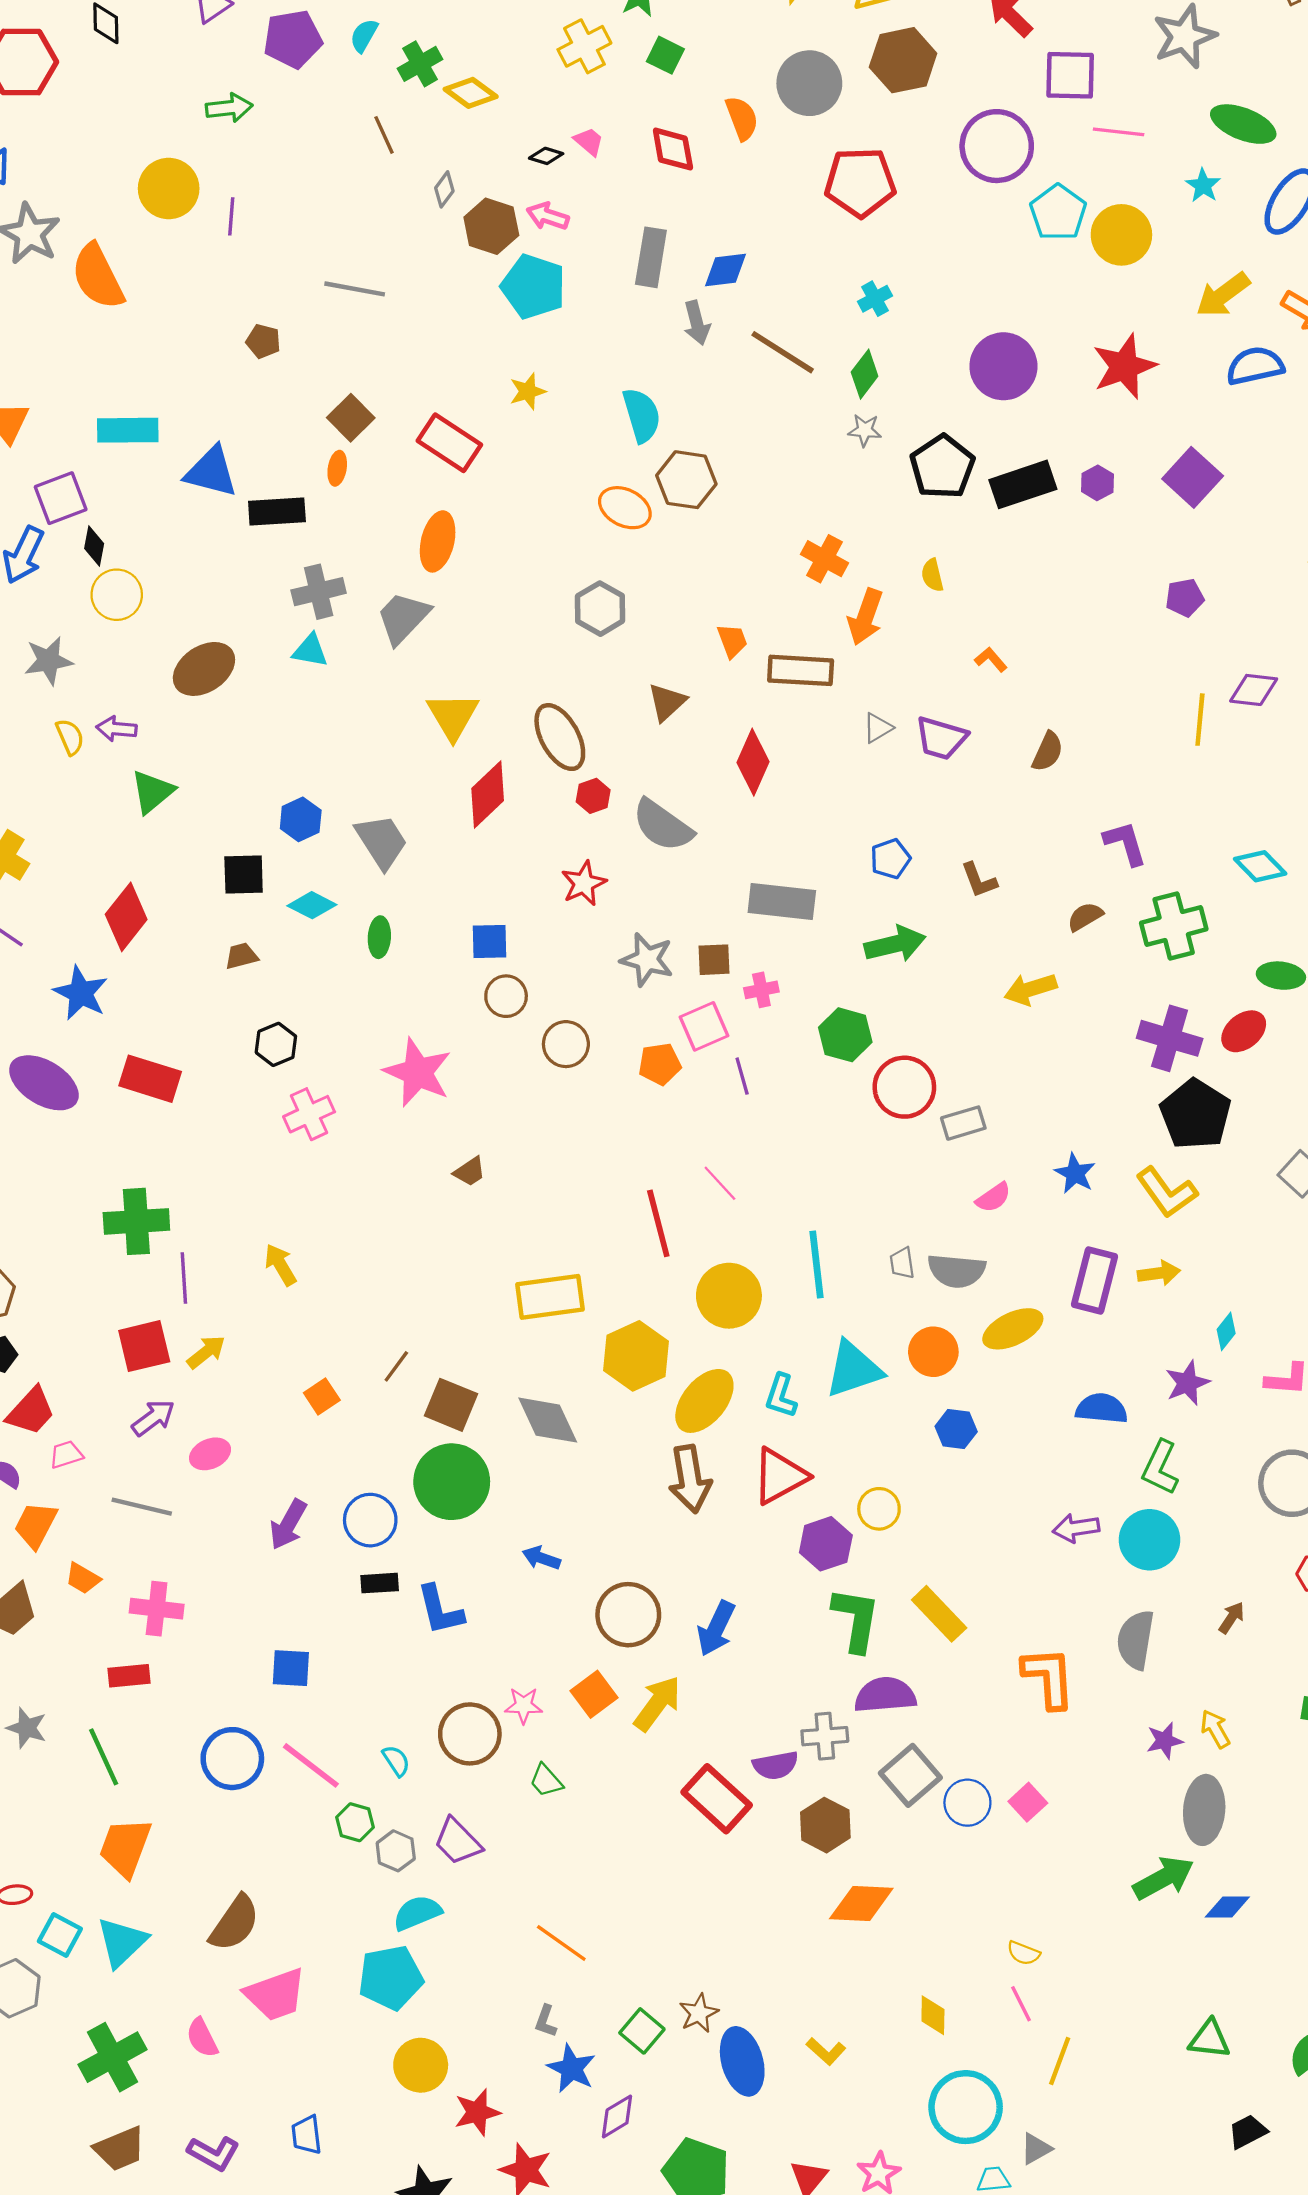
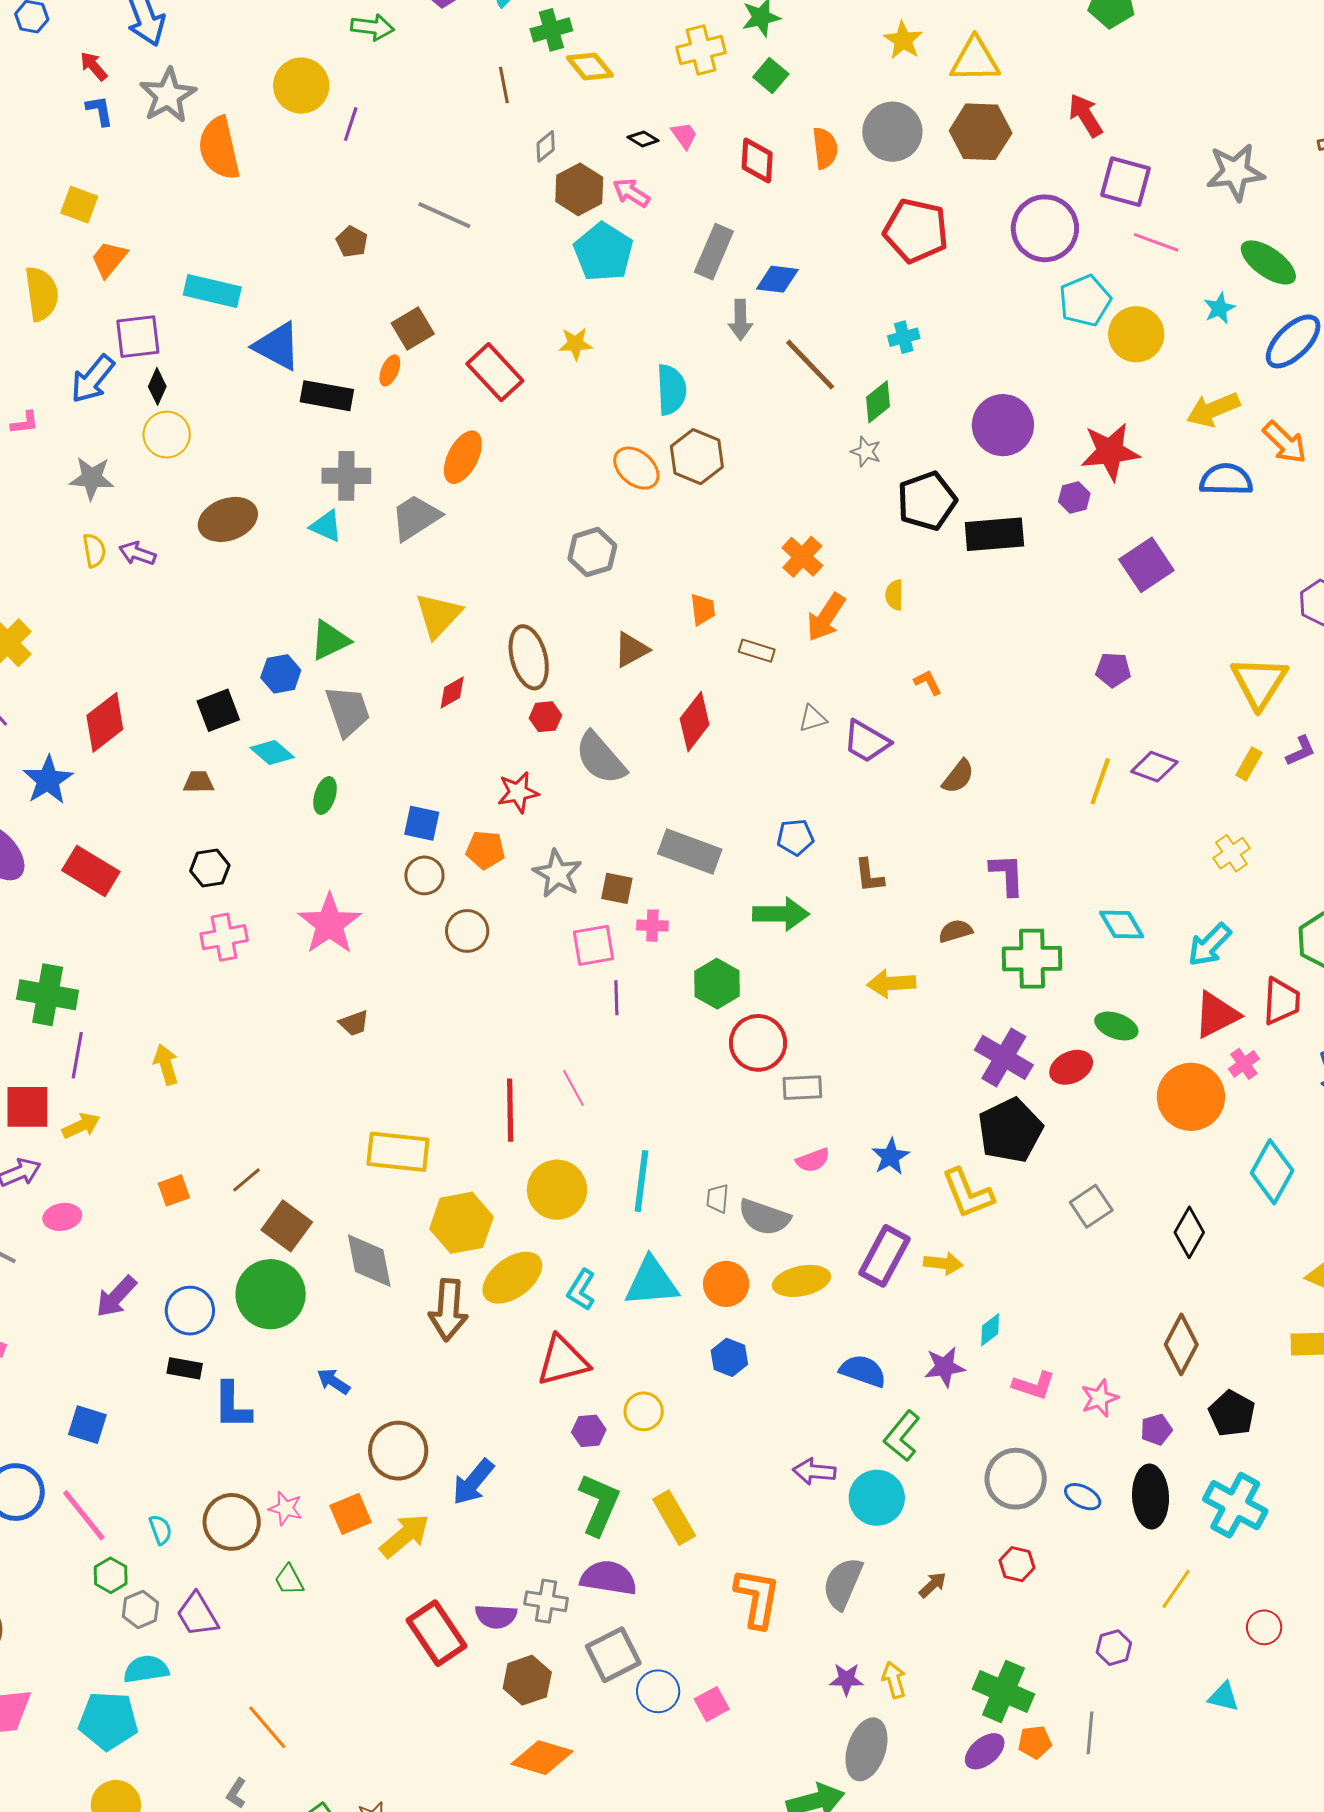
purple hexagon: (1097, 483) -> (1074, 497), moved
brown rectangle: (801, 670) -> (757, 651), size x0.6
green triangle: (152, 792) -> (330, 640), moved
red diamond: (488, 794) -> (452, 693), size x0.6
black square: (244, 874) -> (218, 710), turned -33
orange pentagon: (660, 1064) -> (485, 850), moved
brown arrow: (690, 1479) -> (448, 1310), moved
purple hexagon: (826, 1544) -> (589, 1431), size x0.7

